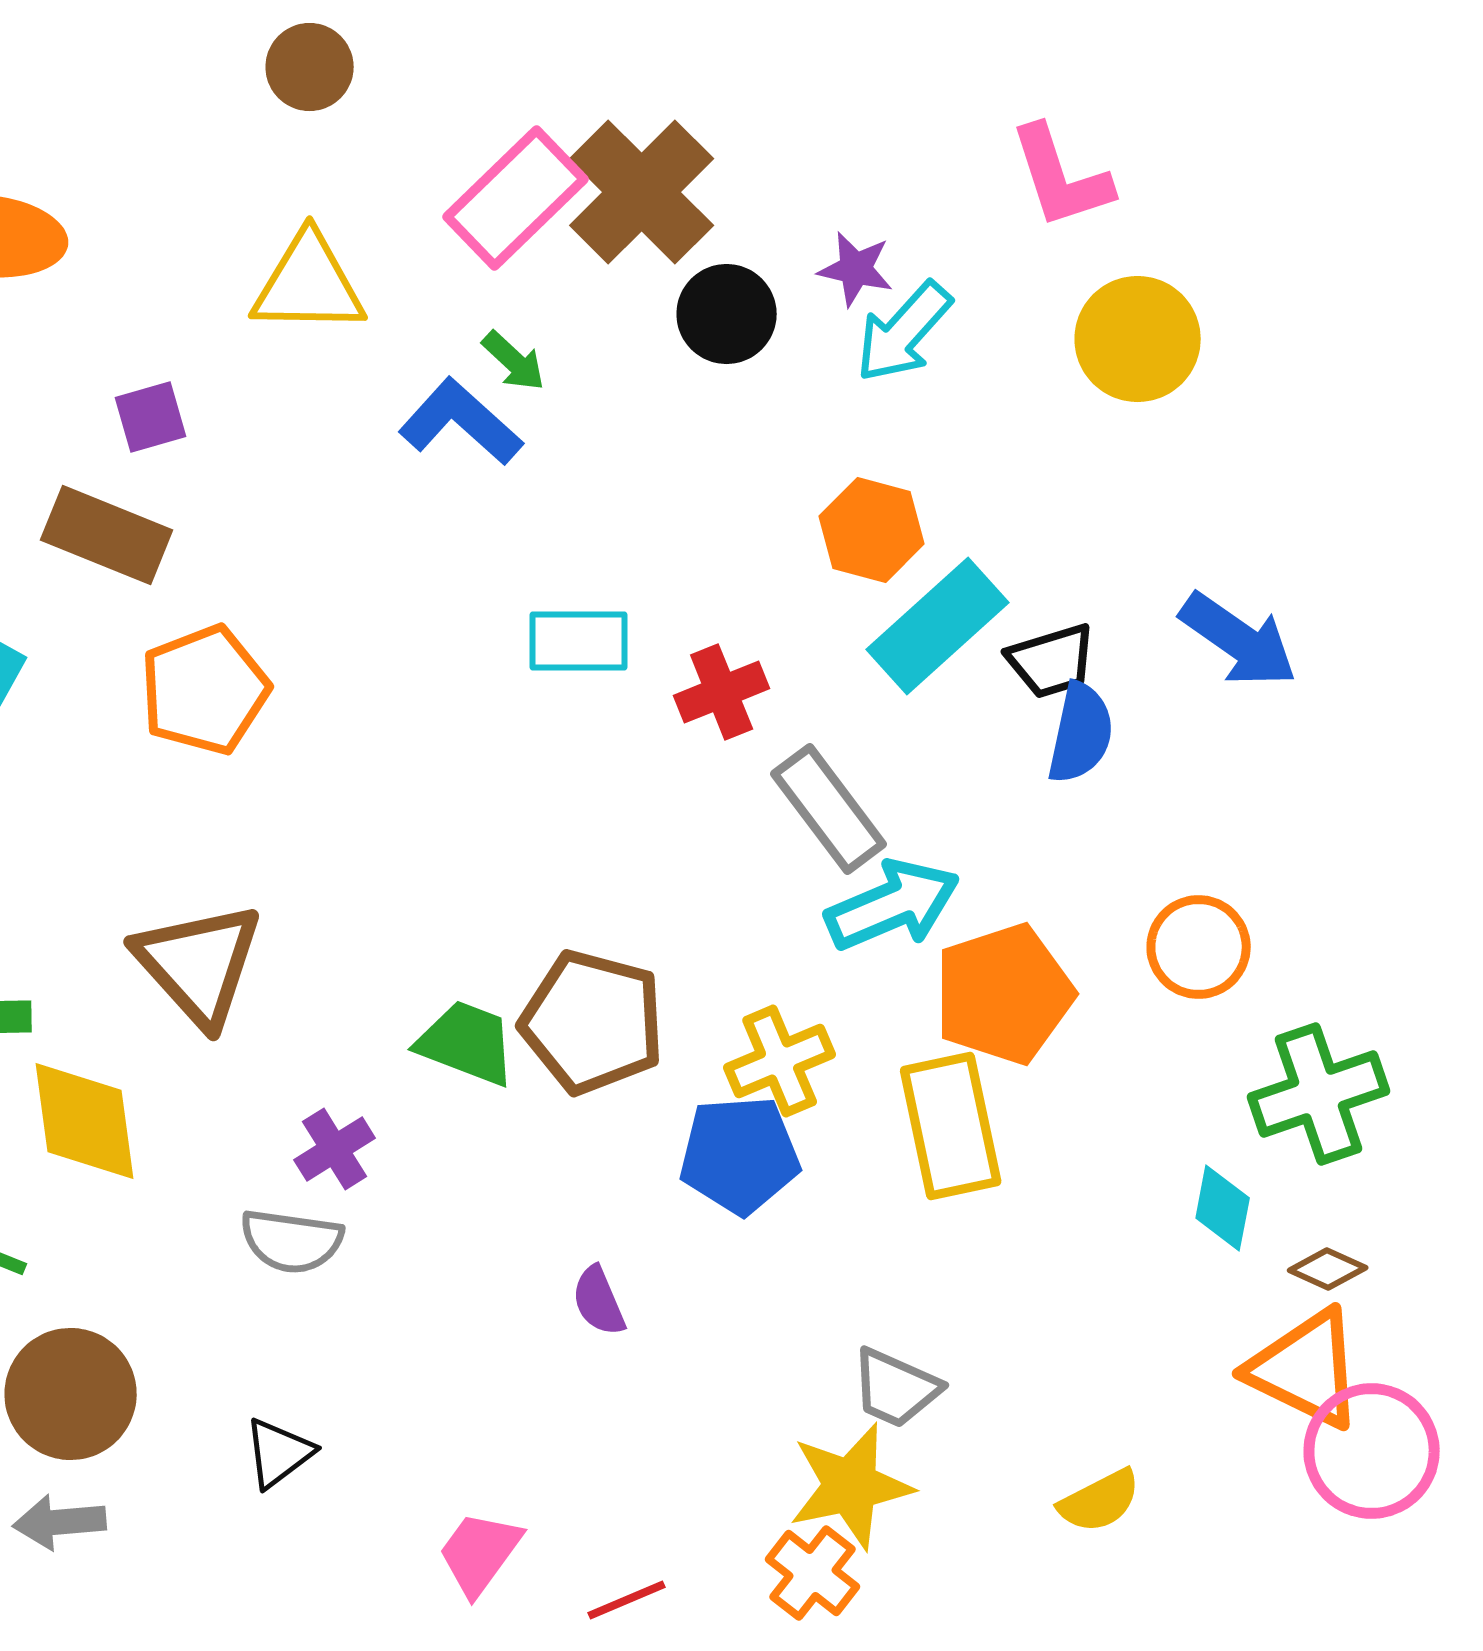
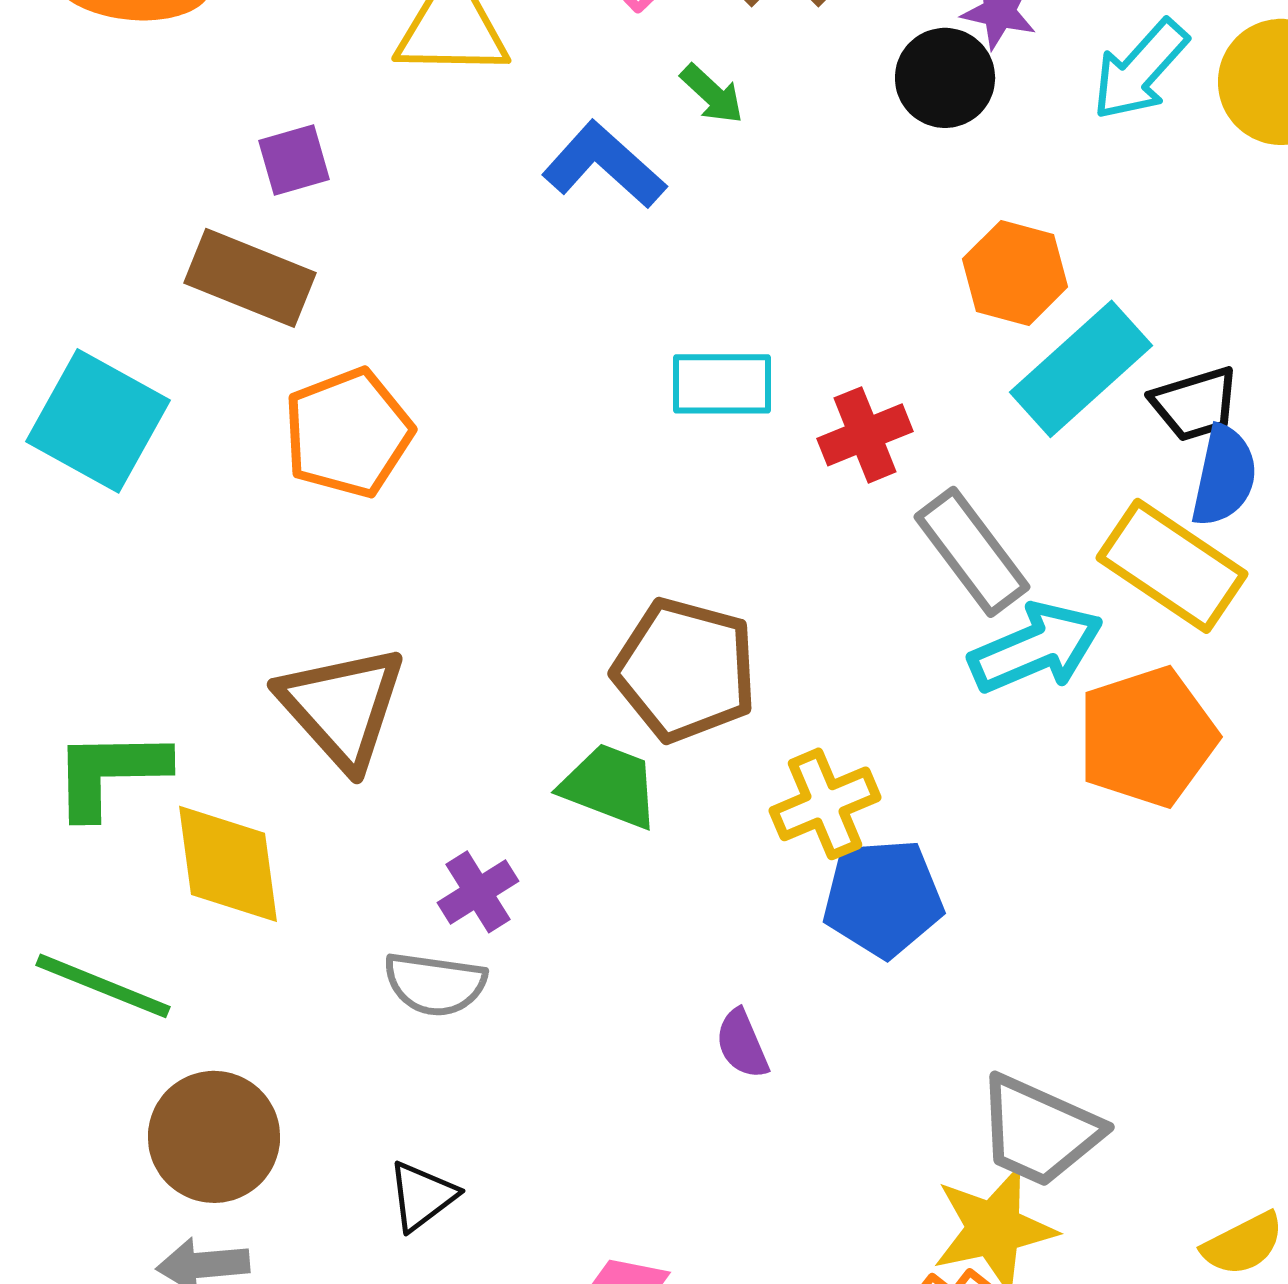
black circle: (727, 314) -> (945, 78), moved
cyan arrow: (904, 332) -> (1140, 70), moved
green arrow: (514, 361) -> (712, 94), moved
brown pentagon: (593, 1022) -> (685, 670), moved
yellow cross: (780, 1061) -> (825, 804), moved
yellow rectangle: (951, 1126) -> (1172, 566), moved, turned -44
gray trapezoid: (896, 1388) -> (1039, 1131), size x1.4

